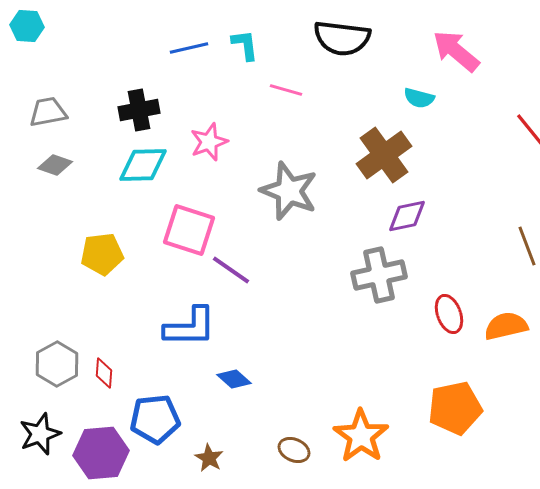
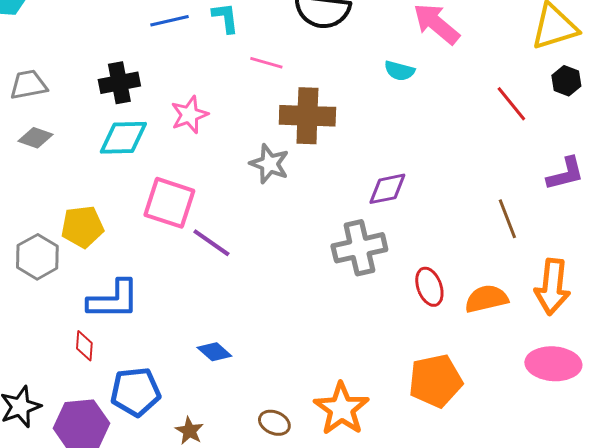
brown cross: (384, 155) -> (307, 116), moved, turned 38
gray star: (289, 191) -> (269, 164), size x0.7
blue L-shape: (190, 327) -> (113, 300), moved
gray hexagon: (57, 364) -> (37, 257), moved

